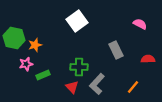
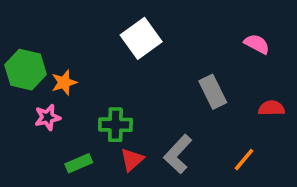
green cross: (79, 67) -> (115, 125), moved
green rectangle: (43, 75) -> (79, 163), moved
red triangle: (72, 87) -> (132, 160), turned 32

